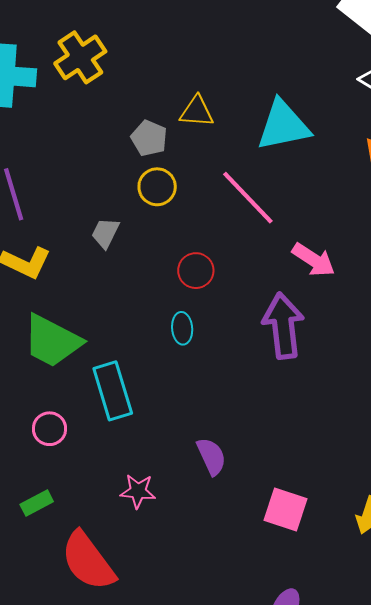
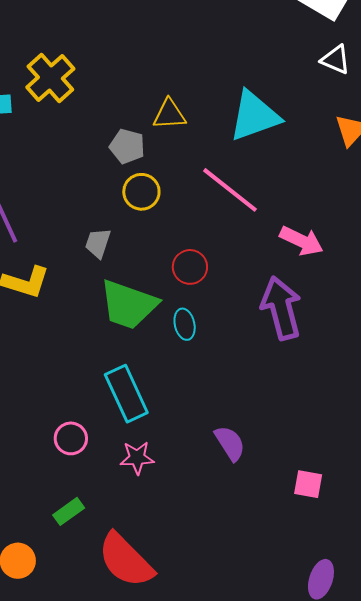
green trapezoid: (52, 341) -> (128, 305), moved
pink star: (138, 491) -> (137, 458), moved
pink square: (285, 509) -> (308, 484), size x0.7

